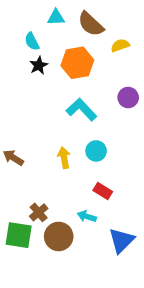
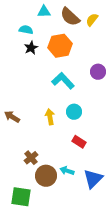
cyan semicircle: (32, 41) -> (26, 30), turned 128
yellow semicircle: (120, 45) -> (92, 20), moved, turned -32
cyan arrow: (87, 216) -> (67, 171), moved
green square: (19, 235) -> (21, 197), moved

